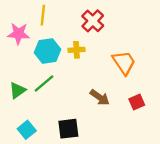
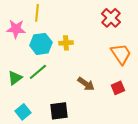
red cross: (93, 21) -> (111, 18), moved
orange trapezoid: (124, 63) -> (121, 54), moved

